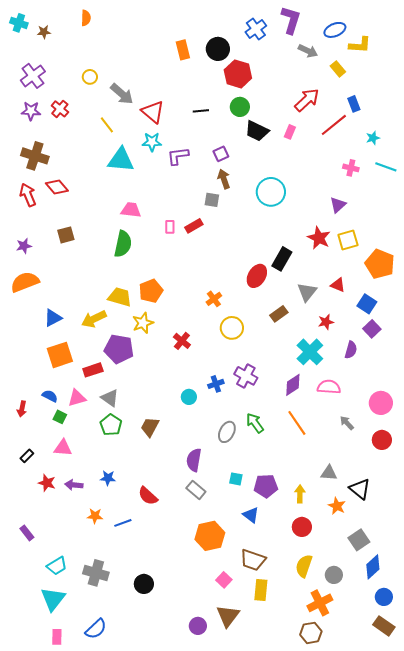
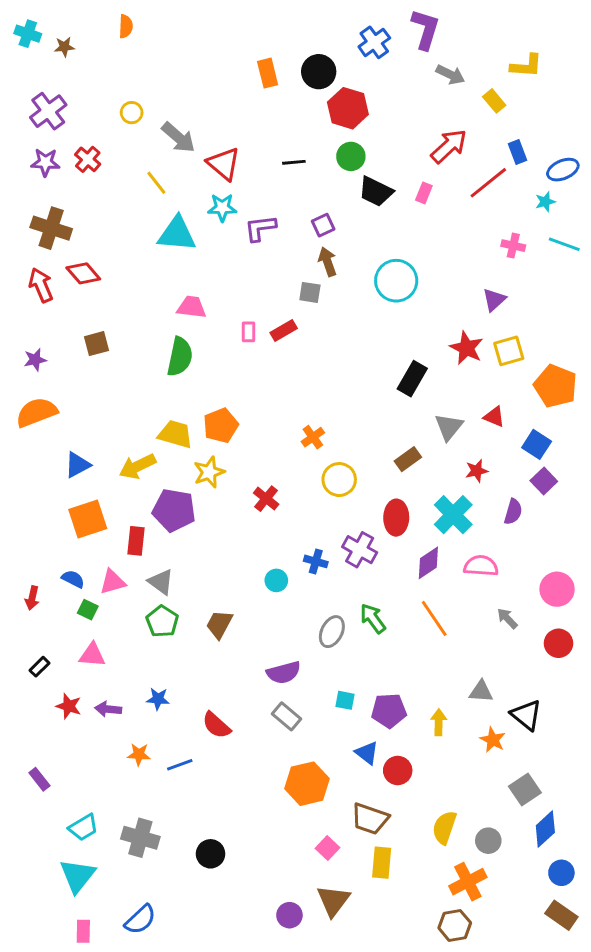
blue ellipse: (335, 30) -> (563, 170), moved
red ellipse: (257, 276) -> (396, 518), moved, turned -30
red rectangle: (93, 370) -> (136, 541), turned -66
blue cross: (216, 384) -> (316, 561), turned 35
purple semicircle: (194, 460) -> (284, 673), turned -115
red circle: (302, 527) -> (398, 770), moved

